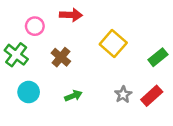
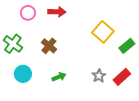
pink circle: (35, 26) -> (28, 13), moved
yellow square: (113, 44) -> (103, 32), moved

